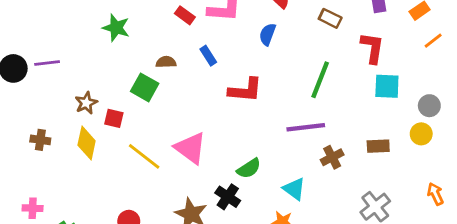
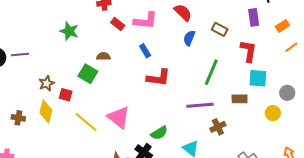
blue semicircle: (267, 34) -> (189, 38), moved
blue rectangle: (208, 56) -> (145, 51), moved
yellow circle: (421, 134) -> (273, 113), moved
brown cross: (40, 140) -> (18, 118), moved
brown rectangle: (378, 146) -> (240, 99), moved

